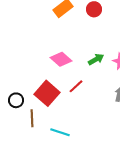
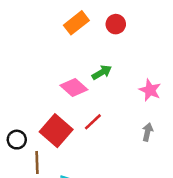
green arrow: (96, 59) -> (102, 72), moved

